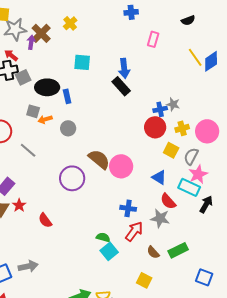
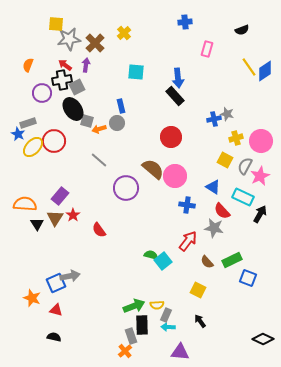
purple arrow: (31, 42) -> (86, 65), moved
black ellipse: (47, 87) -> (73, 109), moved, turned 55
red circle: (155, 127) -> (171, 137), moved
gray circle: (68, 128) -> (117, 123), moved
gray line: (28, 150) -> (99, 160), moved
pink star: (198, 174) -> (260, 176), moved
blue cross: (128, 208) -> (187, 205), moved
green semicircle: (103, 237) -> (151, 255), moved
gray arrow: (28, 266) -> (70, 276), moved
blue square: (204, 277) -> (248, 278), moved

